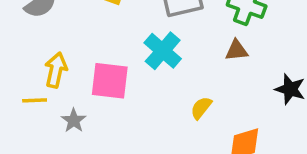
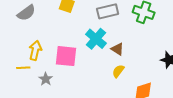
brown triangle: (237, 50) -> (117, 49), moved, turned 40

